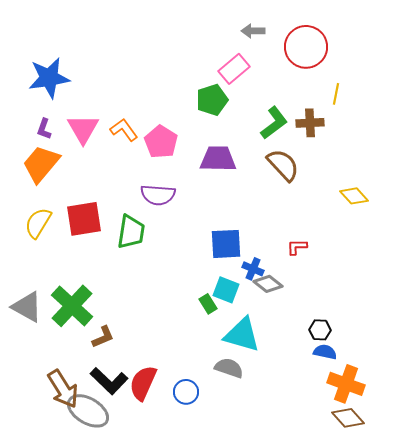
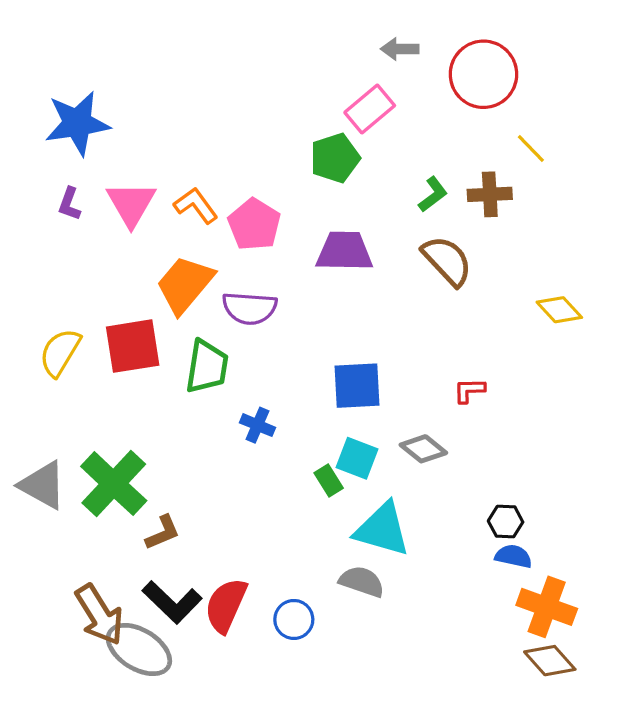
yellow line: (336, 94) -> (531, 149), turned -55
green L-shape: (274, 123) -> (433, 194), size x0.7
orange trapezoid: (41, 164) -> (185, 284), moved
blue cross: (253, 269) -> (257, 425), moved

